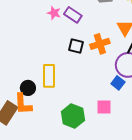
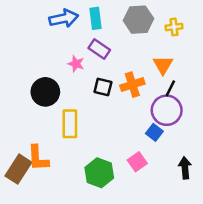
pink star: (54, 13) -> (76, 64), moved
black circle: (28, 88) -> (45, 92), moved, size x1.5
pink square: (104, 107) -> (137, 162), turned -35

